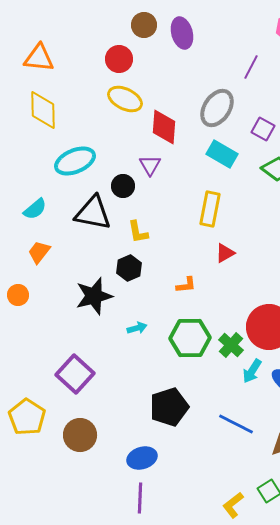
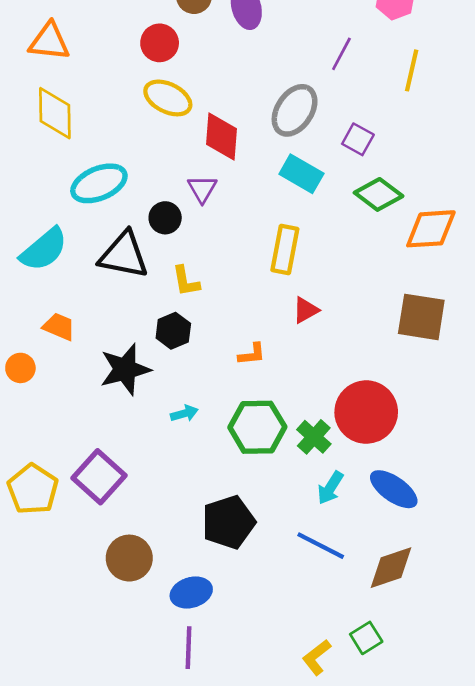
cyan semicircle: (35, 209) -> (44, 249), size x1.5
orange trapezoid: (39, 252) -> (59, 327), moved, turned 75
cyan arrow: (252, 371) -> (330, 488), moved
yellow pentagon: (27, 417) -> (33, 489), moved
brown circle: (80, 435) -> (129, 558), moved

